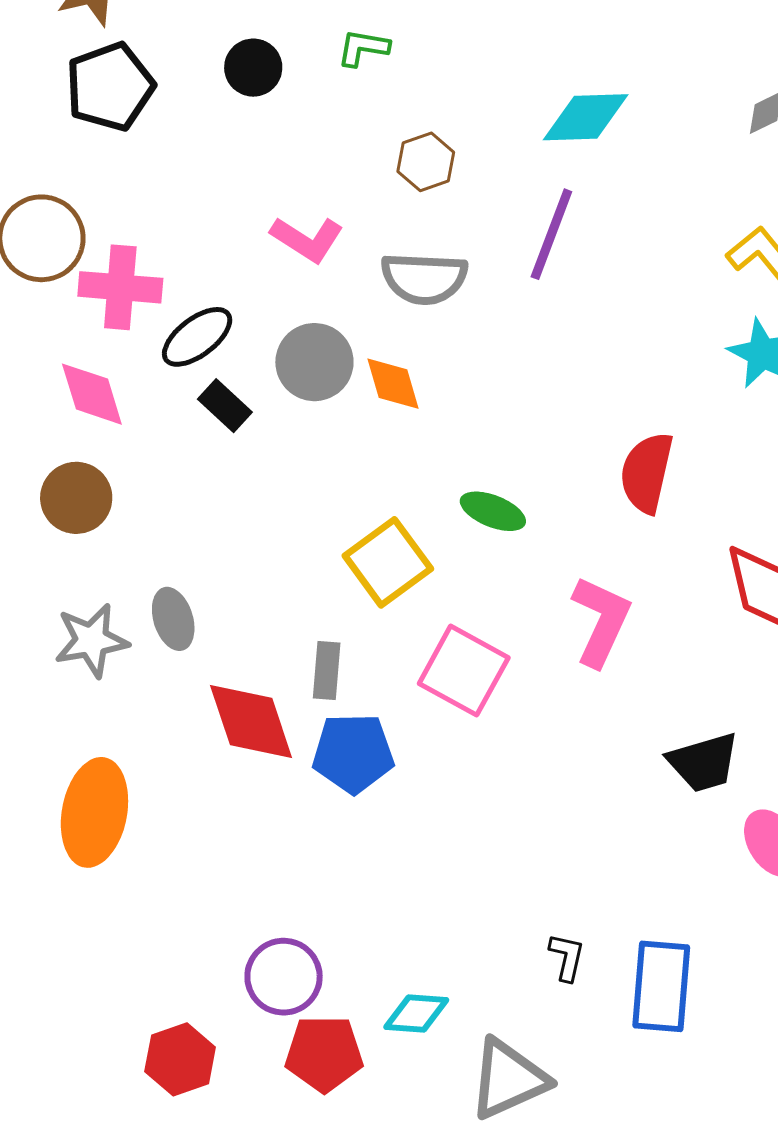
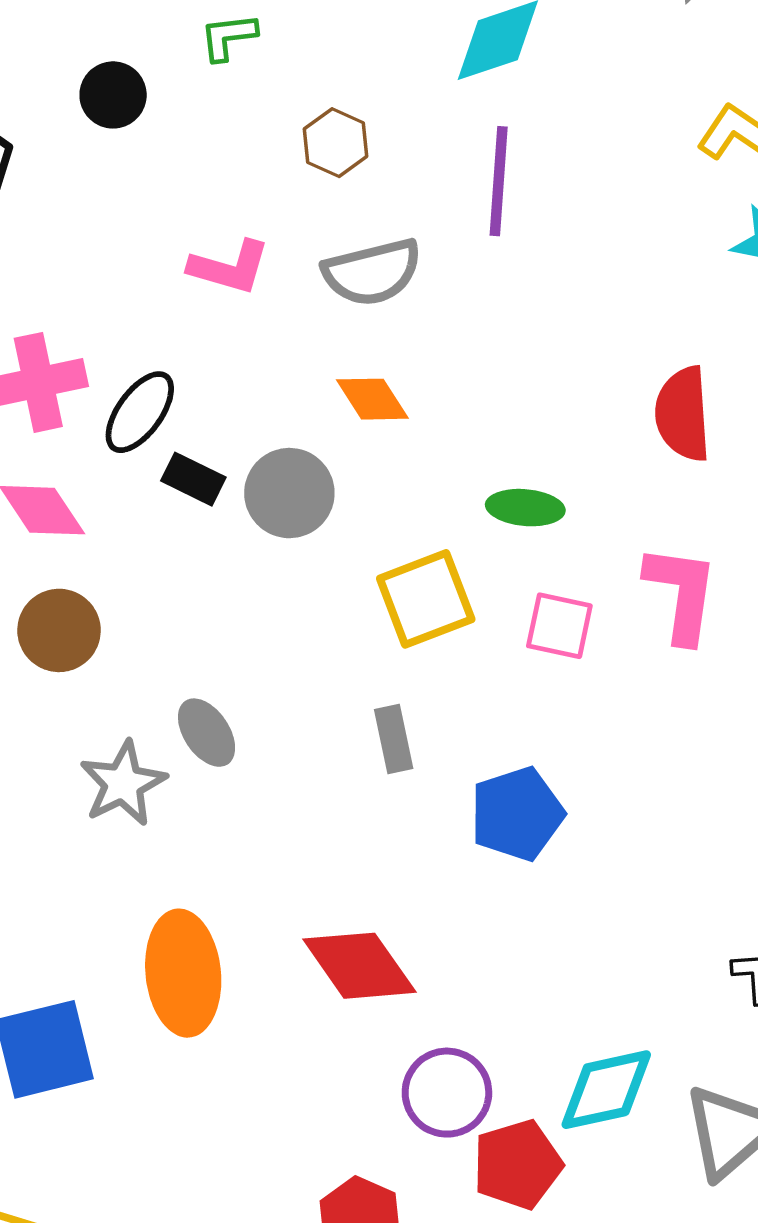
gray circle: (314, 362) -> (289, 493), moved
yellow square: (388, 562) -> (426, 599), turned 32
pink square: (464, 671) -> (559, 626), moved, size x0.7
red diamond: (251, 722) -> (359, 966), moved
blue pentagon: (353, 753) -> (517, 814), moved
cyan diamond: (416, 1014) -> (606, 1090), size x1.4

